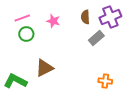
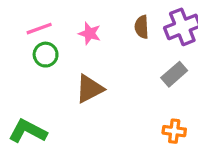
gray rectangle: (96, 38) -> (174, 74), moved
brown triangle: (44, 68) -> (90, 89), moved

